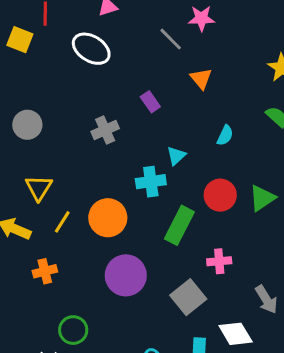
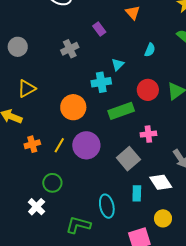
yellow triangle: (39, 188) -> (27, 89), turned 30
yellow line: (62, 222) -> (59, 145), moved
green rectangle: (179, 225) -> (121, 111), turned 45

